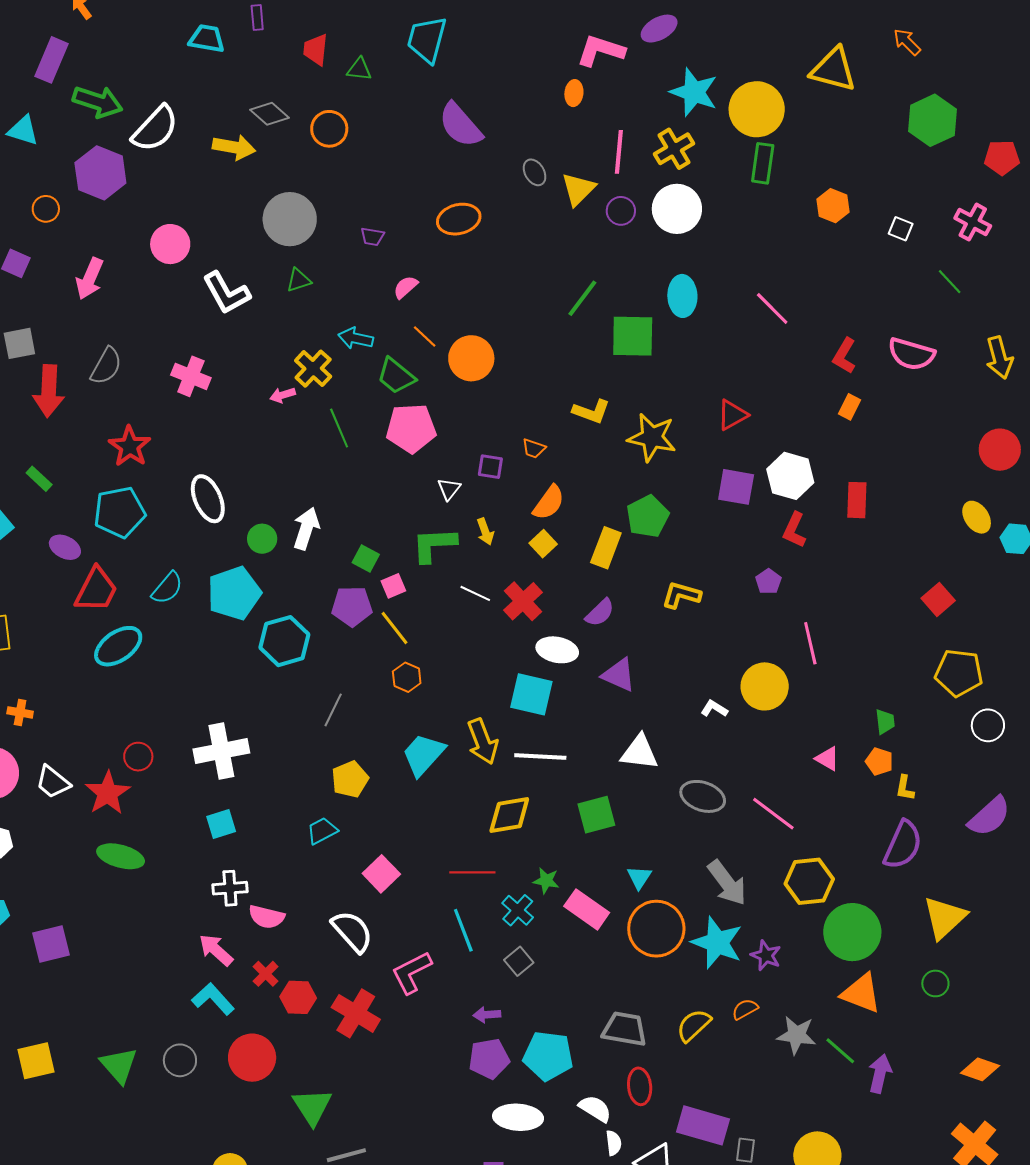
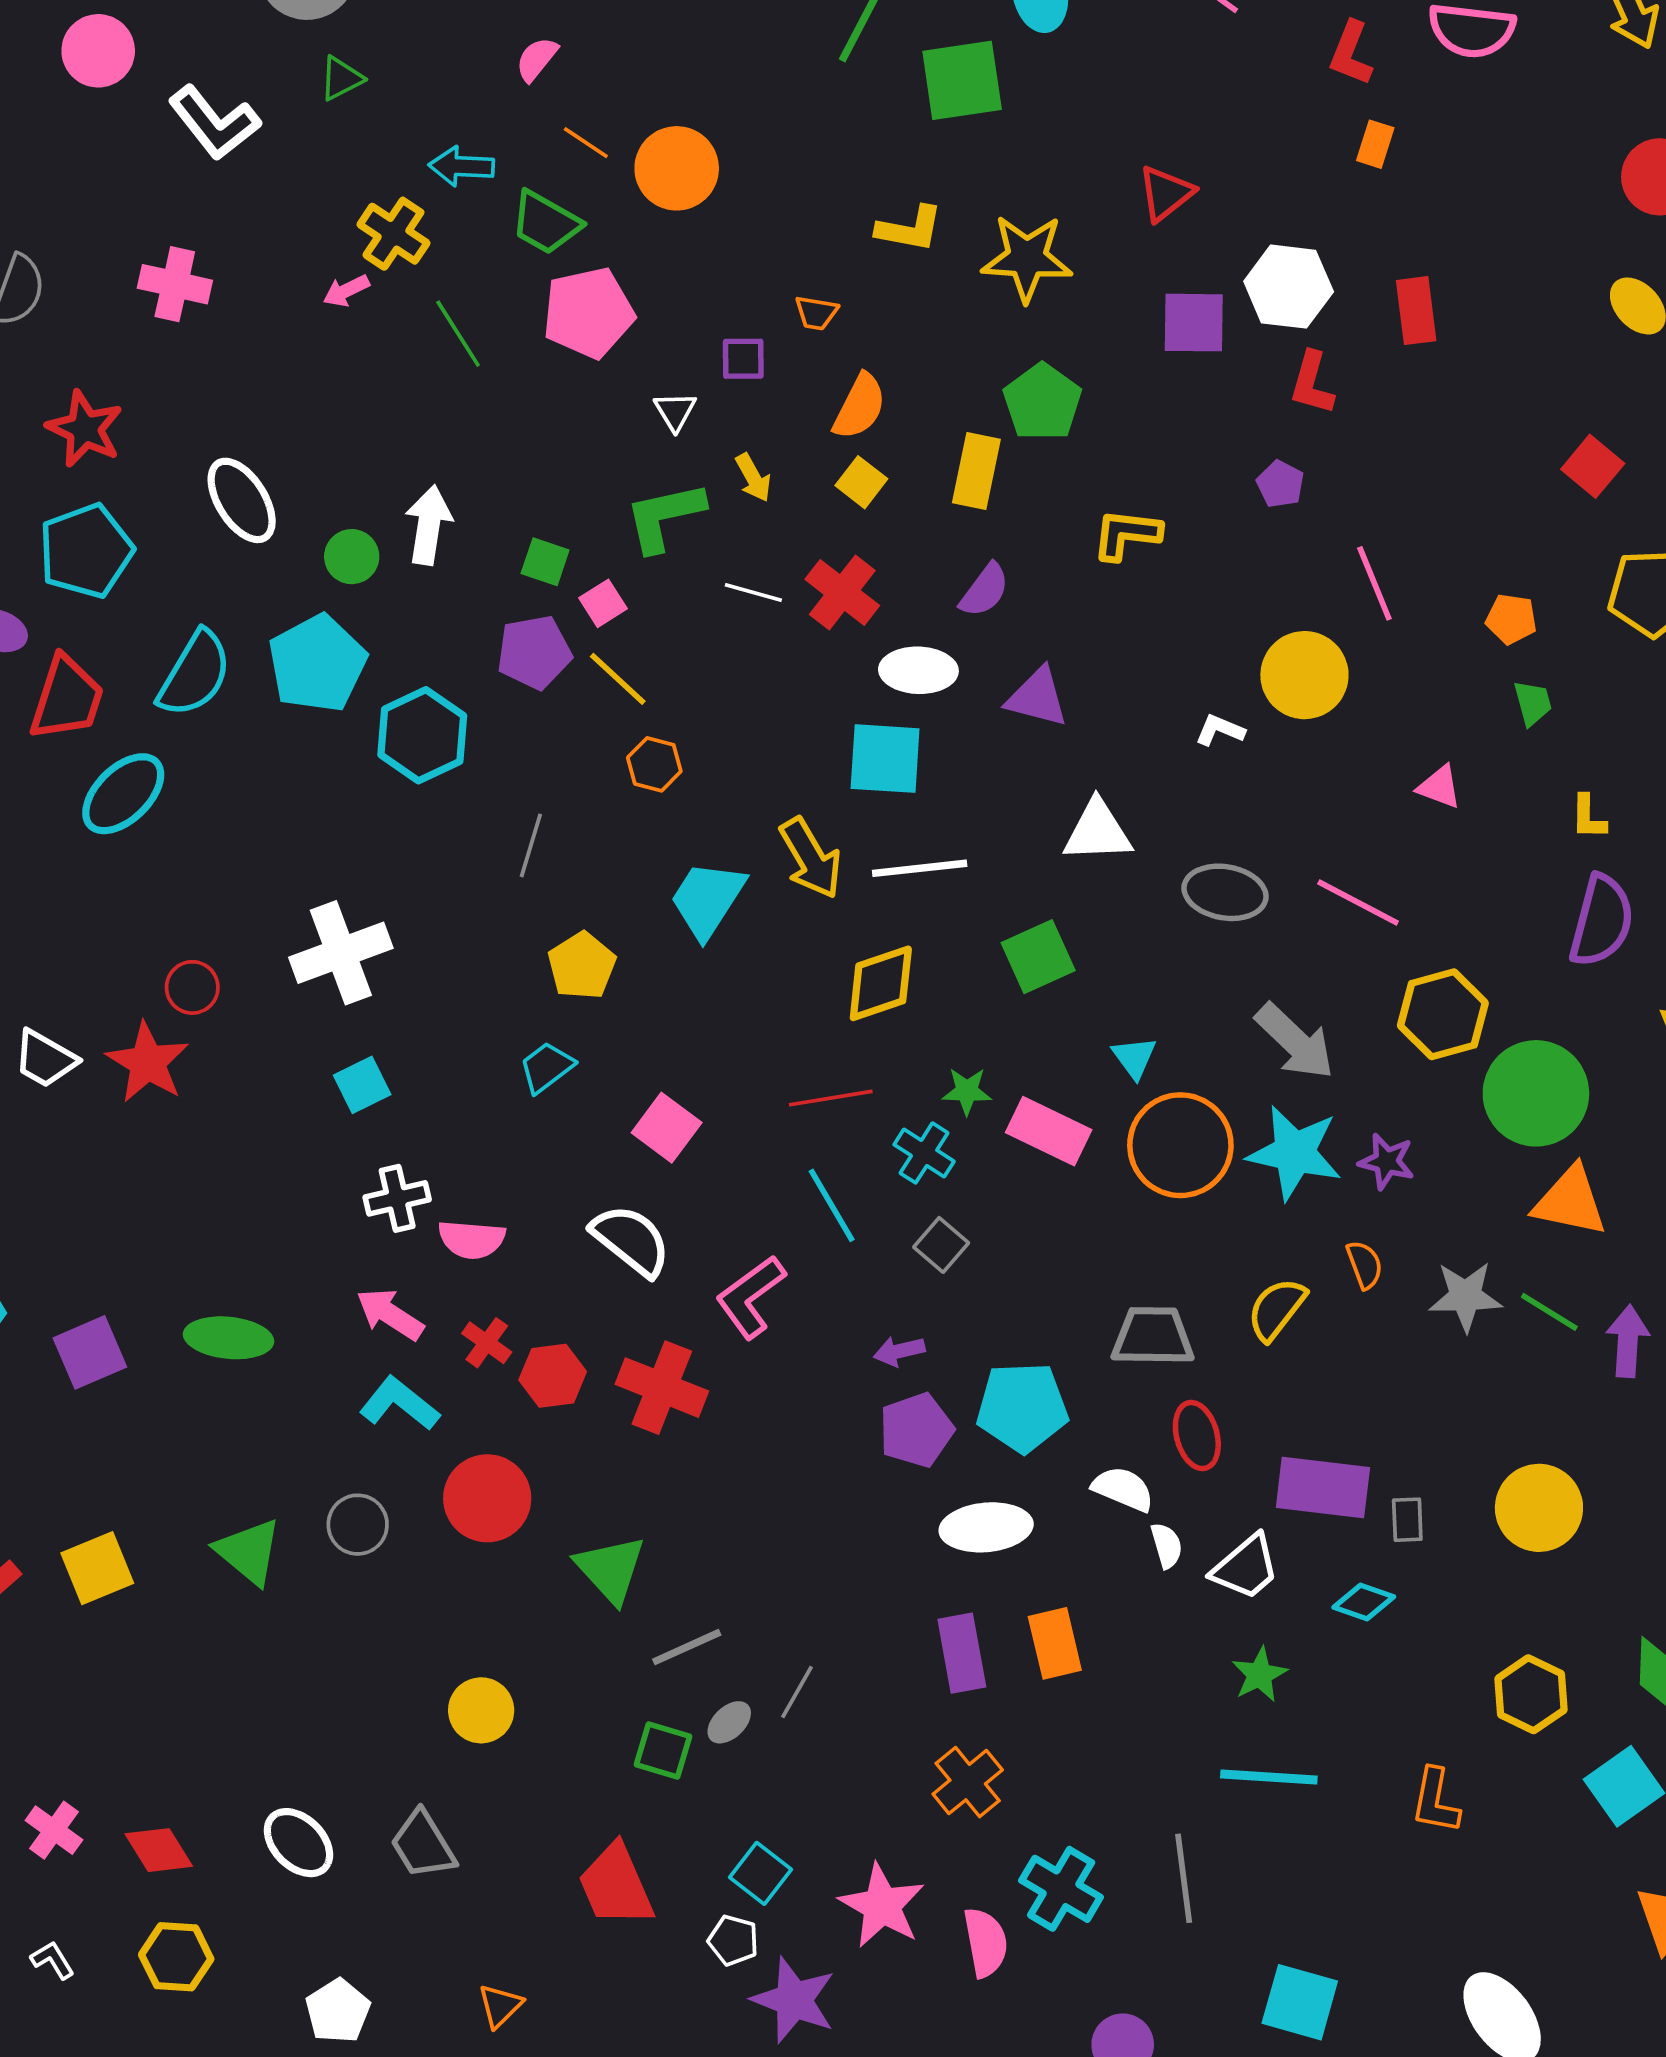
cyan semicircle: (167, 588) -> (195, 674), size x1.4
orange pentagon: (879, 761) -> (1511, 619), moved
green ellipse: (121, 856) -> (229, 1338), moved
orange semicircle: (745, 1009) -> (1365, 1265), turned 108

